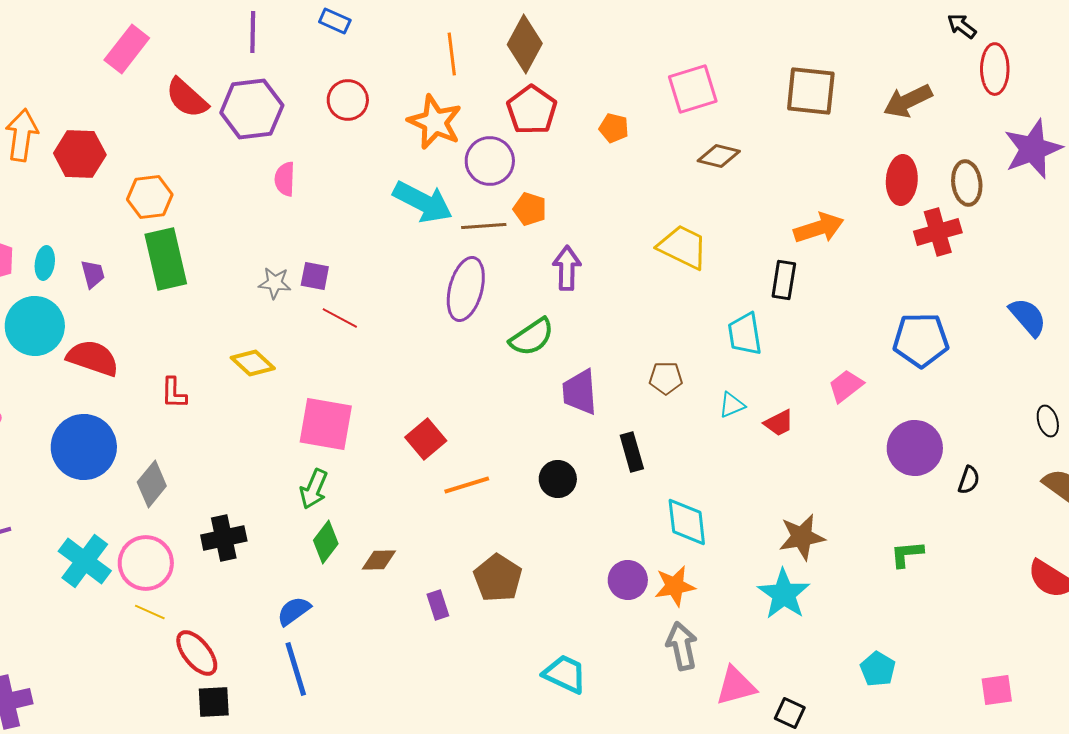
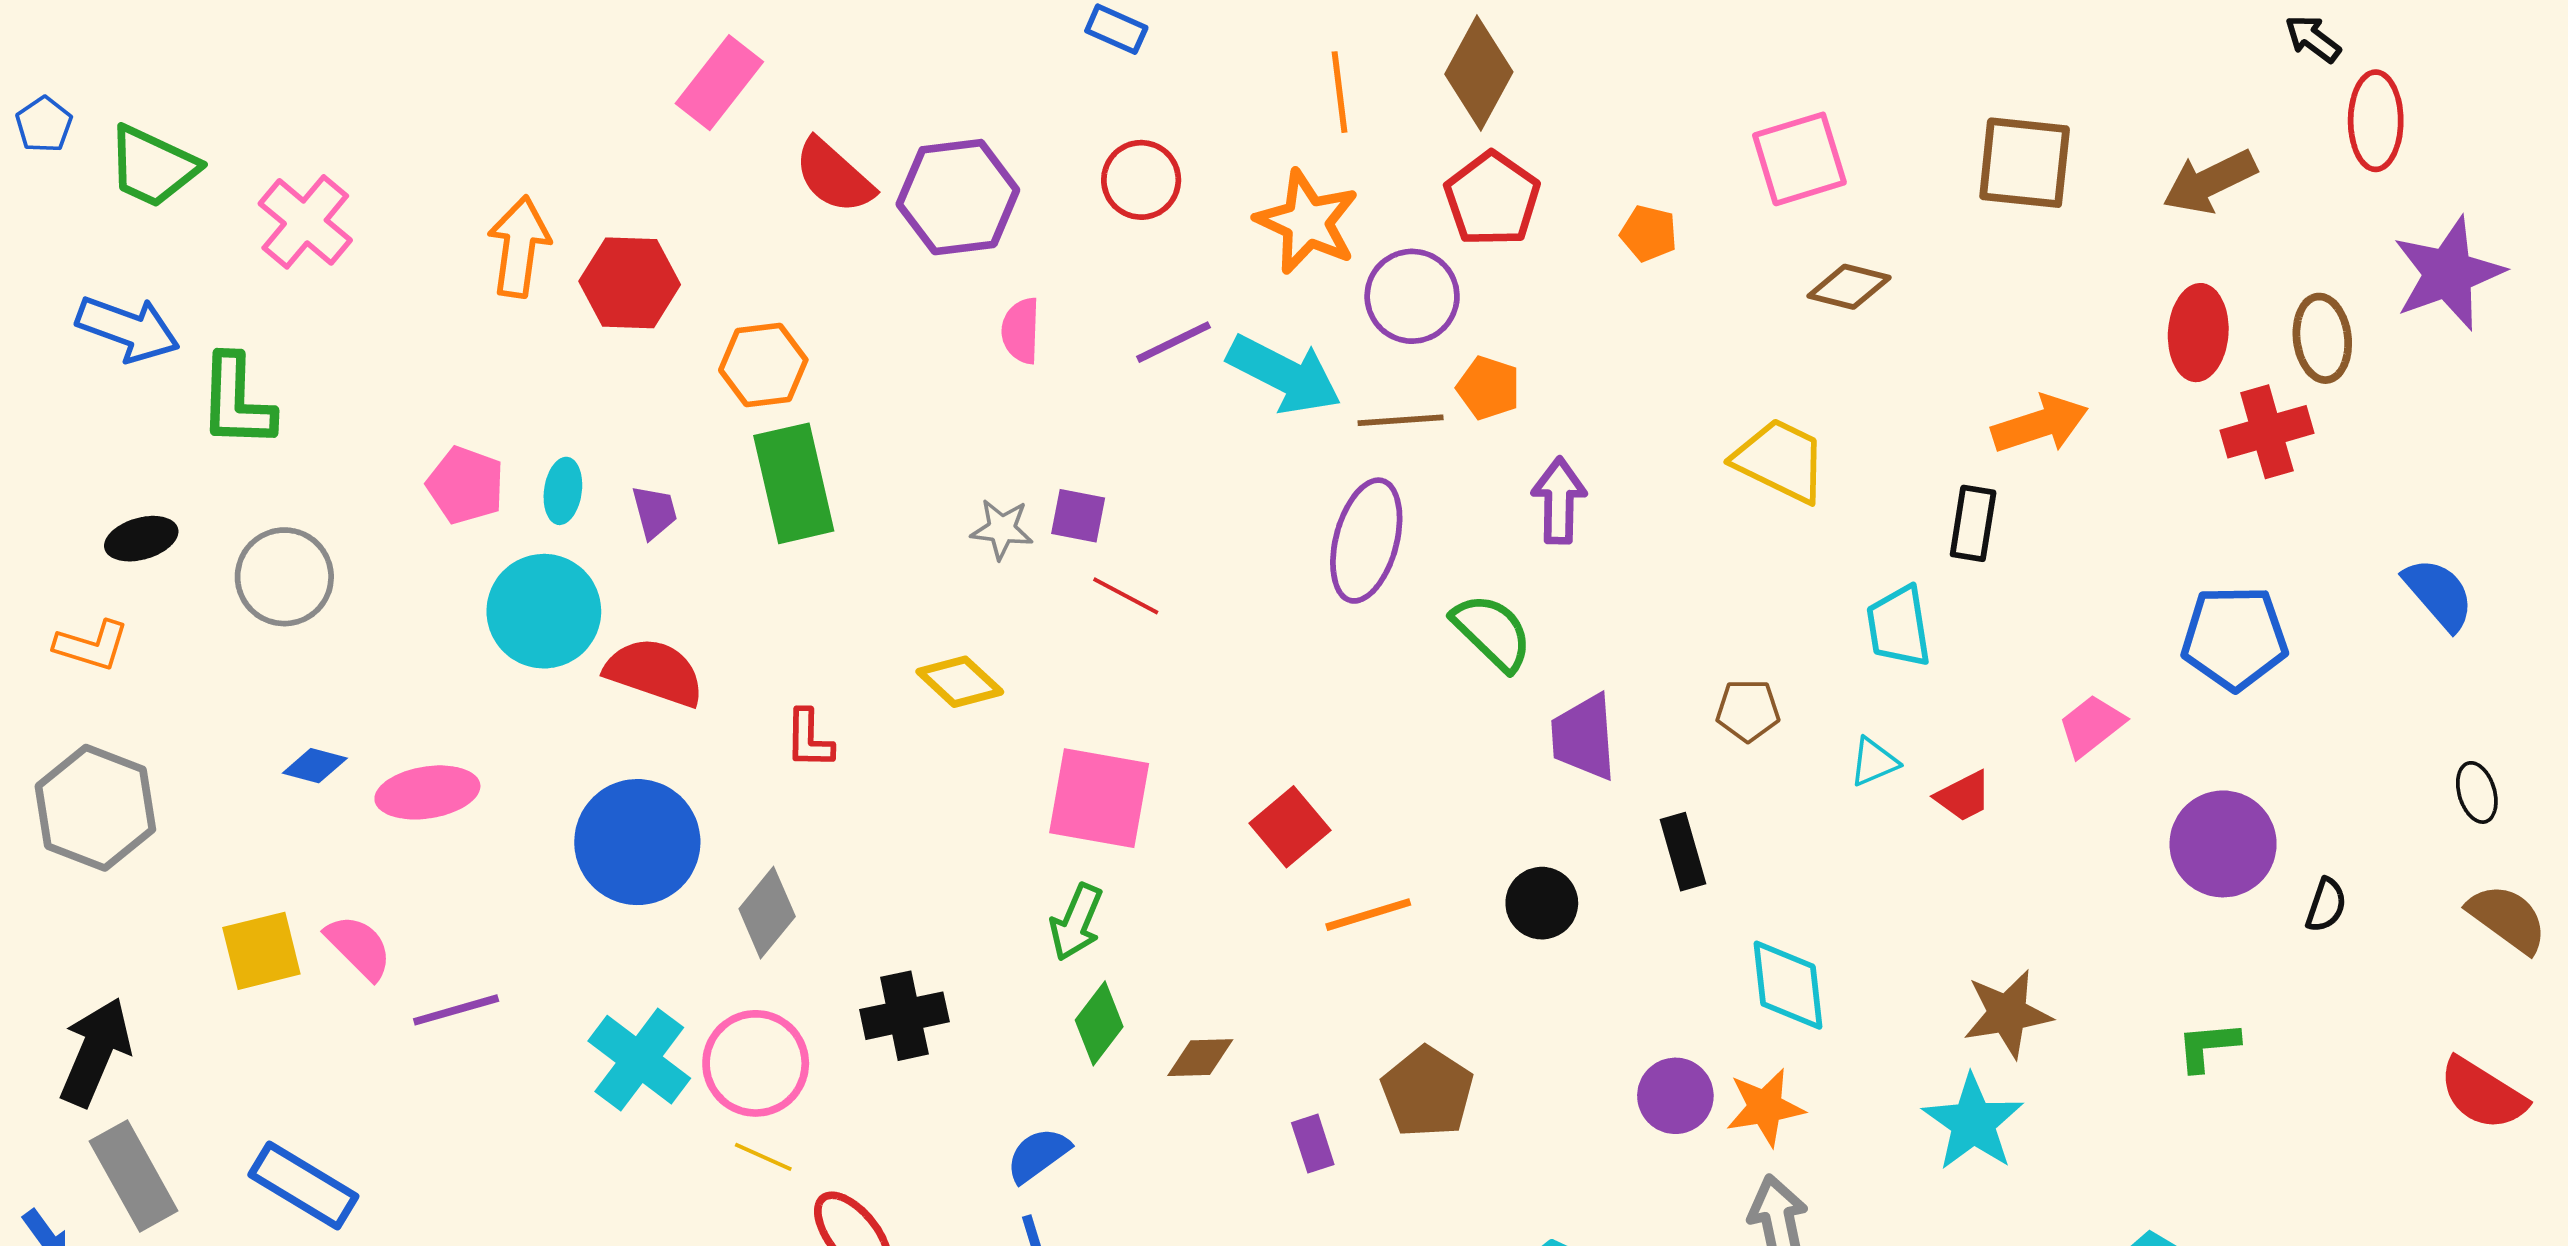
purple line: (253, 32) -> (1174, 342), moved, turned 63
green semicircle: (532, 337) -> (1492, 632), turned -102

